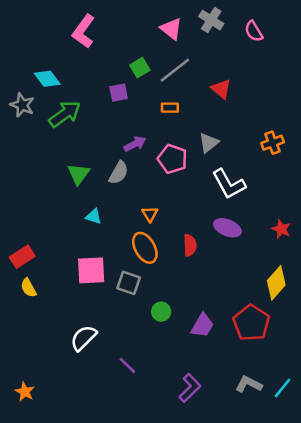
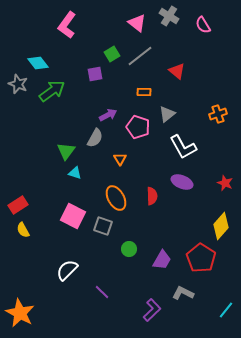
orange rectangle: (170, 108) -> (144, 92), moved
green triangle: (79, 174) -> (66, 151), moved
orange triangle: (150, 214) -> (120, 159), moved
pink square: (91, 270) -> (73, 216), turned 30
gray L-shape: (249, 384) -> (183, 293), moved
orange star: (25, 392) -> (20, 313), size x1.8

